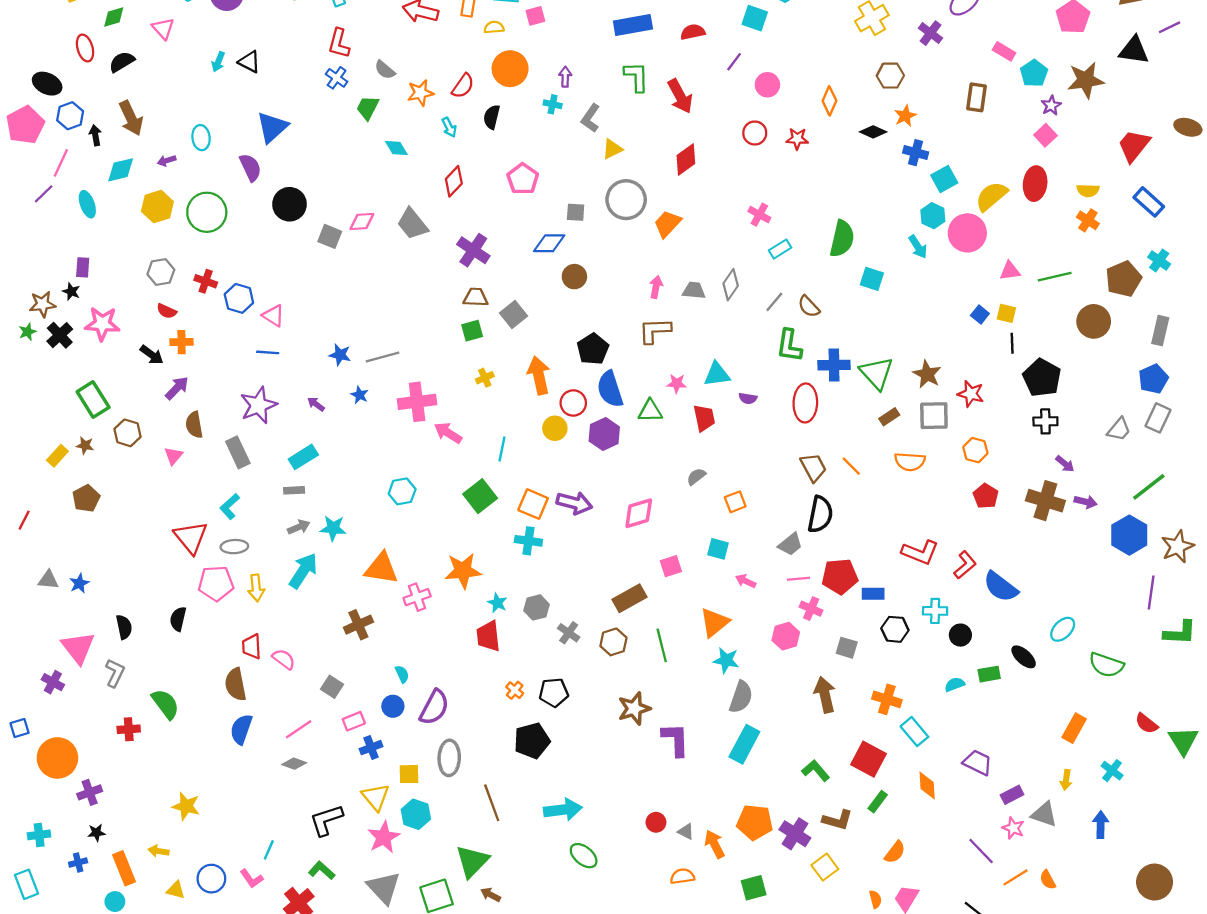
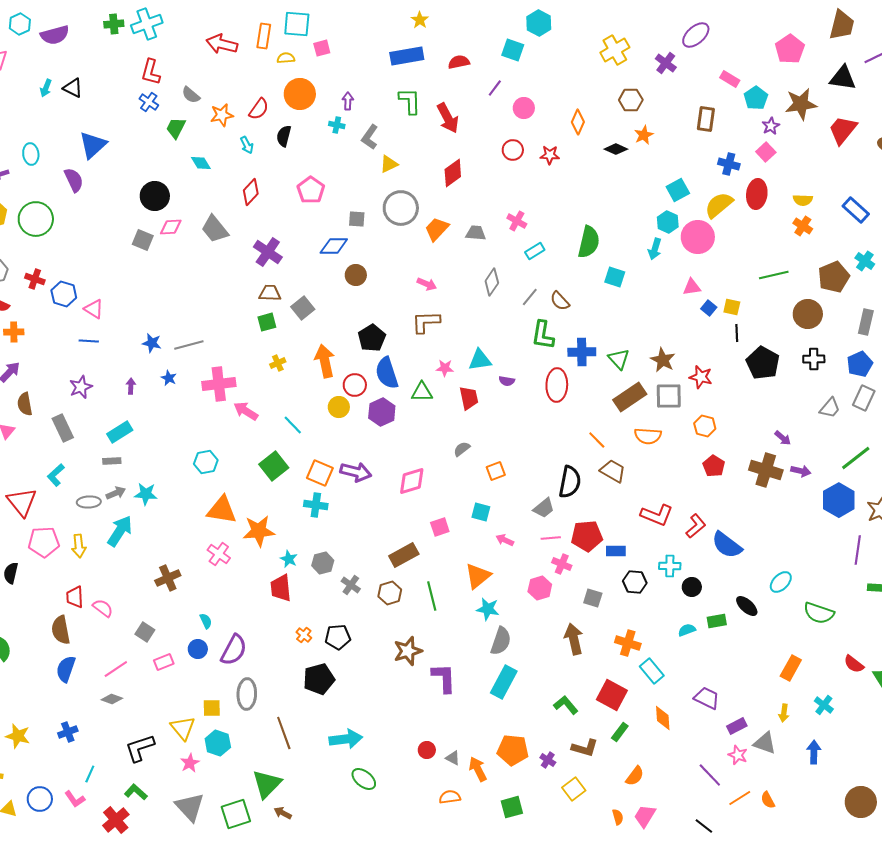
red trapezoid: (1134, 146) -> (843, 130), moved
blue cross: (916, 153) -> (729, 164), moved
black circle: (289, 204) -> (155, 196), moved
cyan arrow: (918, 247) -> (655, 249), turned 50
pink triangle: (1010, 271) -> (692, 287), moved
pink arrow: (656, 287) -> (427, 284), turned 102
gray trapezoid: (694, 290) -> (476, 233), moved
green triangle: (877, 373) -> (619, 359), size x0.7
purple arrow: (316, 404) -> (131, 386), turned 56
purple star: (258, 405) -> (81, 387), size x0.7
brown rectangle: (889, 417) -> (630, 397), size x1.8
black cross: (1045, 421) -> (814, 359), moved
cyan line: (502, 449) -> (293, 425), turned -55
brown trapezoid: (813, 467) -> (613, 471), moved, turned -32
gray ellipse: (234, 547) -> (89, 502), moved
orange triangle: (381, 568) -> (222, 510), moved
pink cross: (417, 597) -> (219, 554), turned -35
blue cross: (371, 748) -> (68, 732), moved
purple cross: (795, 834) -> (548, 760), size x0.6
pink star: (384, 837) -> (190, 763), size x0.7

